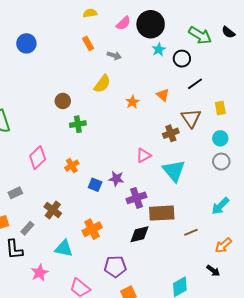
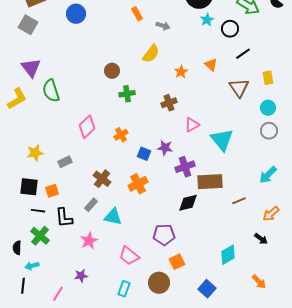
brown cross: (171, 133) -> (169, 103), moved
gray rectangle: (27, 228) -> (91, 205), moved
orange cross: (92, 229) -> (138, 184), moved

